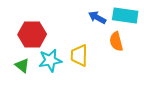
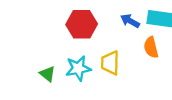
red hexagon: (32, 34) -> (82, 24), moved

